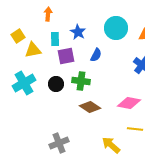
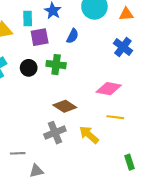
brown diamond: (90, 107) -> (65, 106), moved
gray cross: (59, 143) -> (55, 133), moved

